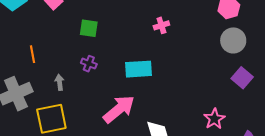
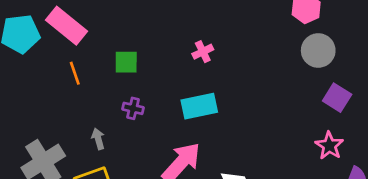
pink cross: (161, 25) -> (203, 52), moved
orange line: (32, 54) -> (75, 73), moved
pink star: (214, 119) -> (329, 146), moved

